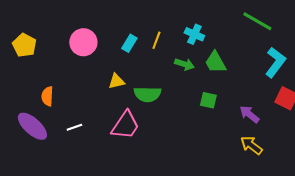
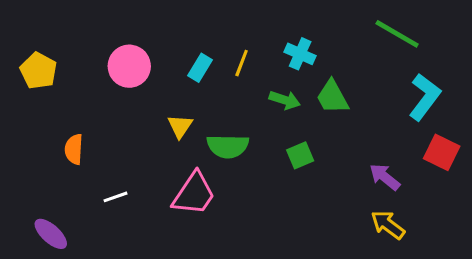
yellow triangle: (116, 81) -> (180, 126), turned -42
green square: (208, 100) -> (300, 155), moved, turned -36
purple ellipse: (32, 126) -> (51, 234), moved, size x0.7

